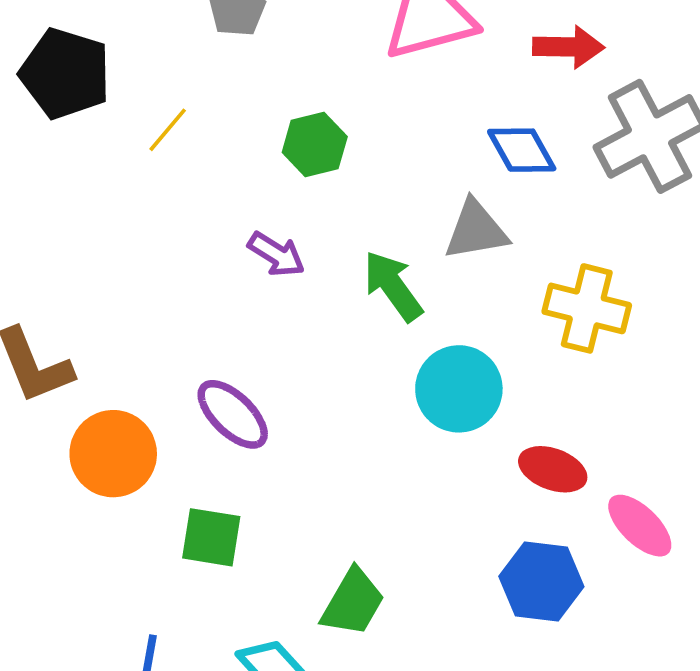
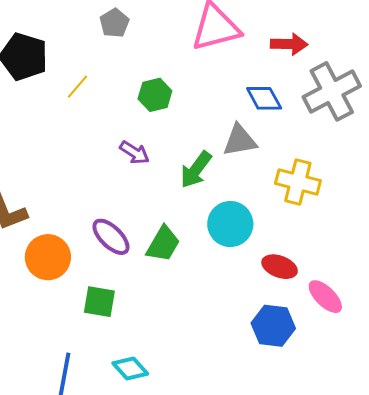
green arrow: (393, 286) -> (196, 170), turned -108
green trapezoid: (353, 602) -> (163, 244), moved

